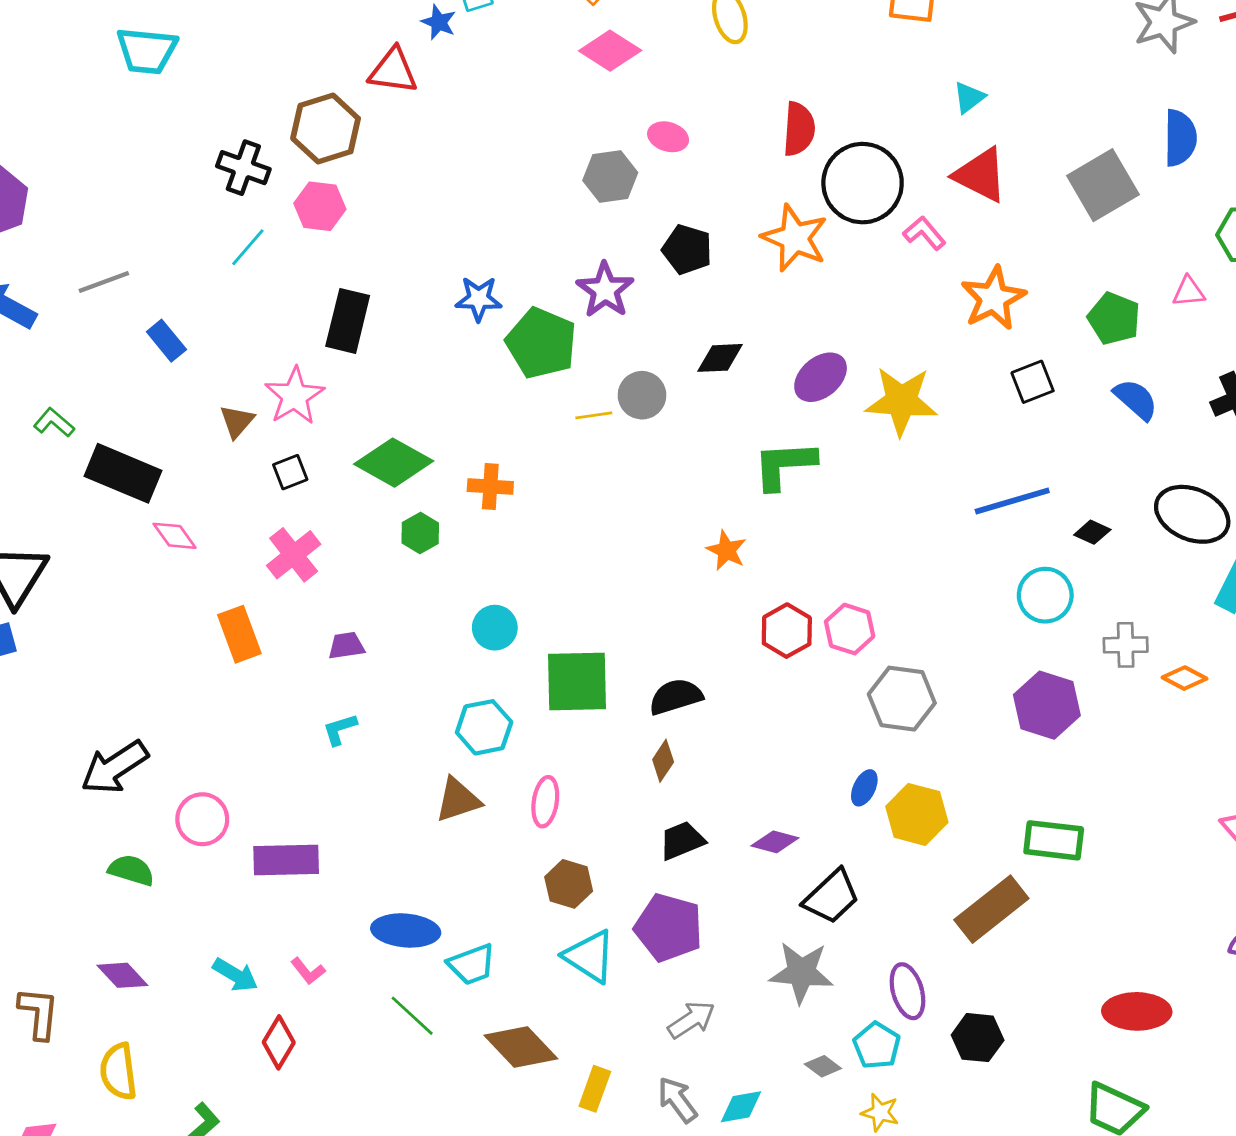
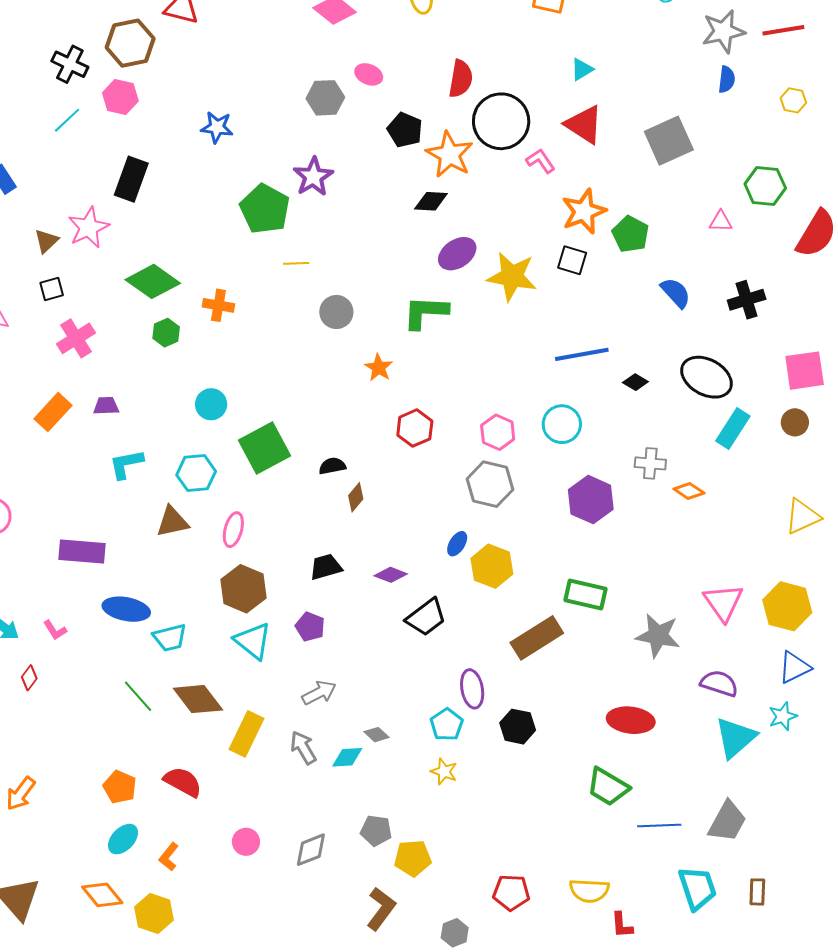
blue semicircle: (1180, 138) -> (727, 79), moved, size x0.7
black pentagon: (687, 249) -> (405, 130), moved
blue star: (479, 299) -> (217, 127), moved
green pentagon: (1114, 319) -> (630, 234), moved
black diamond: (720, 358) -> (431, 201), moved
black square: (1033, 382) -> (572, 260), moved, turned 32
gray circle: (642, 395) -> (336, 312), moved
black square: (290, 472) -> (52, 289), moved
cyan circle: (1045, 595) -> (562, 424), moved
pink hexagon: (850, 629) -> (498, 432), moved
orange rectangle: (239, 634) -> (53, 412), moved, turned 57
green square: (577, 681) -> (264, 448), turned -33
black semicircle: (676, 697) -> (332, 466), size x0.7
cyan L-shape: (340, 729) -> (126, 464), moved, size x1.4
brown diamond: (663, 761) -> (356, 497), moved
purple rectangle: (286, 860) -> (82, 551), moved
brown hexagon: (569, 884) -> (244, 589), size x1.4
purple pentagon: (669, 928) -> (310, 627), size x0.6
gray star: (801, 972) -> (658, 636), moved
green line: (412, 1016) -> (138, 696), moved
red diamond: (279, 1042) -> (29, 678), size x0.7
gray diamond: (823, 1066) -> (376, 735), moved
yellow rectangle: (595, 1089) -> (246, 734), size x1.4

